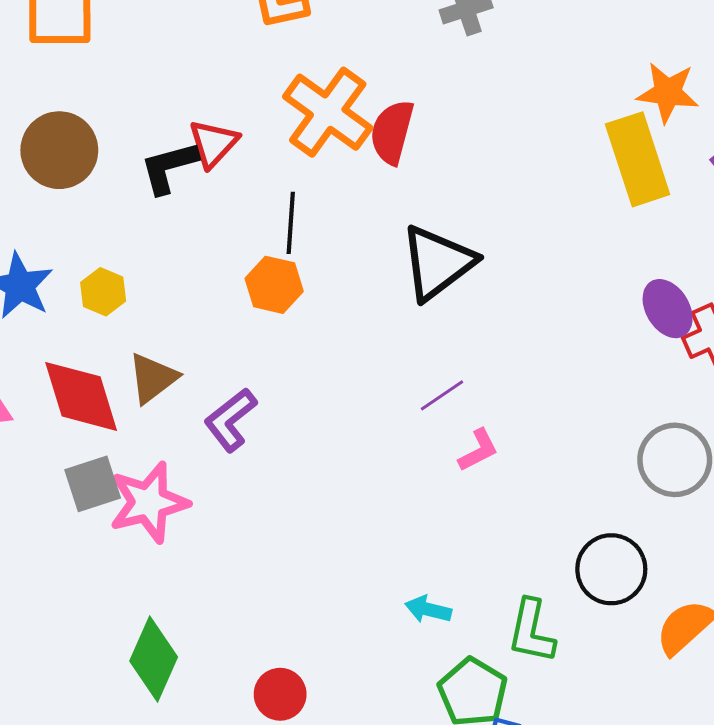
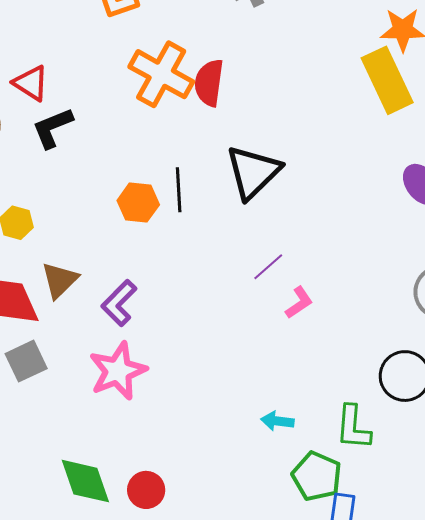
red triangle: (213, 143) -> (31, 83), moved, turned -33
black line: (291, 223) -> (179, 190), moved
pink star: (149, 502) -> (118, 371), moved
green diamond: (154, 659) -> (85, 481), turned -36
red circle: (280, 694) -> (146, 490), moved

